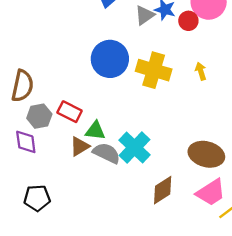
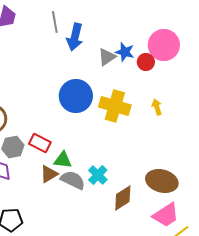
cyan cross: (135, 148) -> (98, 175), size x0.7
brown diamond: (163, 190) -> (123, 198), moved

